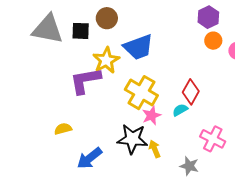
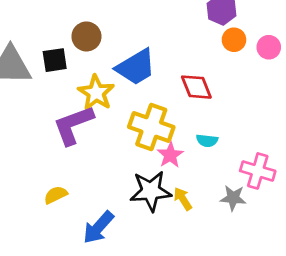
red diamond: (191, 92) -> (196, 87), moved, turned -40
cyan semicircle: (180, 110) -> (207, 140), turned -133
gray star: (189, 166) -> (233, 198), moved

